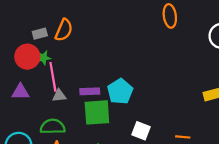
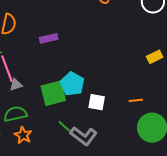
purple rectangle: (90, 91) -> (49, 38), moved
cyan pentagon: (120, 91) -> (72, 84), moved

